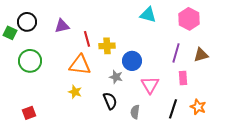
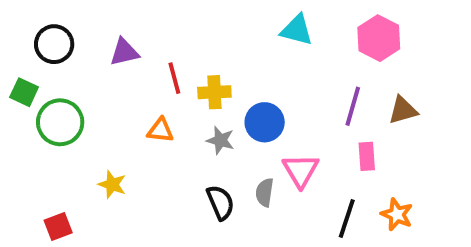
green square: (10, 33) -> (24, 92), moved
orange triangle: (80, 65) -> (160, 130), size x0.6
gray star: (116, 77) -> (220, 140), moved
yellow star: (75, 92) -> (112, 184), moved
gray semicircle: (135, 112) -> (265, 192), moved

